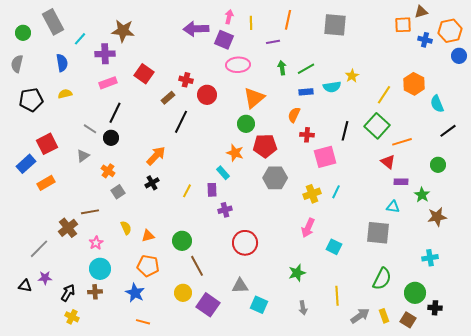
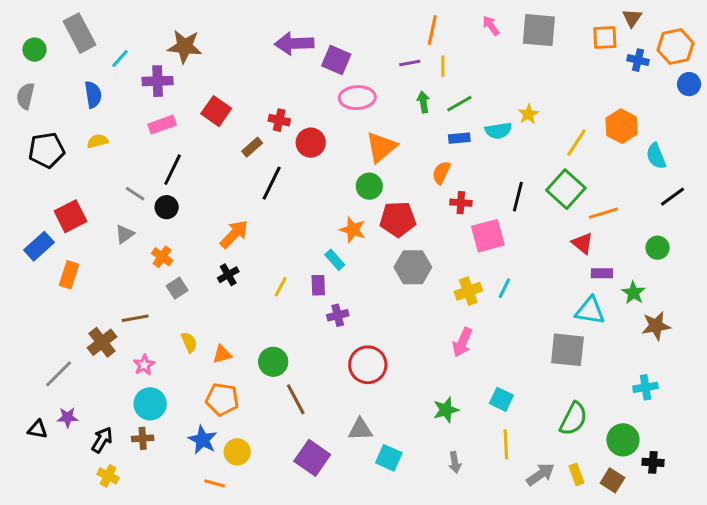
brown triangle: (421, 12) -> (632, 18), turned -40
pink arrow: (229, 17) -> (491, 26), moved, turned -48
yellow line: (251, 23) -> (443, 66), moved
gray square: (335, 25) -> (539, 30), moved
orange rectangle: (46, 183) -> (69, 275), turned -42
cyan triangle: (393, 207) -> (590, 311), size x1.5
cyan square: (334, 247) -> (501, 399), moved
yellow circle: (183, 293) -> (237, 452), moved

